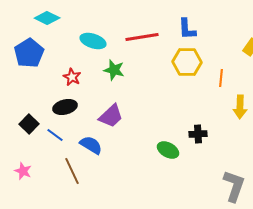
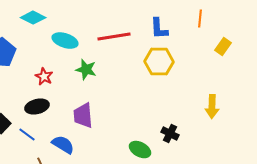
cyan diamond: (47, 18) -> (33, 18), moved
orange line: (221, 78) -> (200, 19), moved
purple trapezoid: (111, 116) -> (83, 116), turned 128
black cross: (198, 134) -> (170, 134), turned 30

